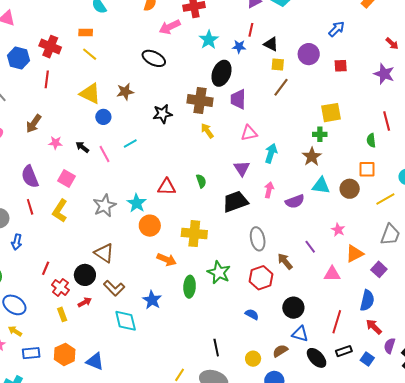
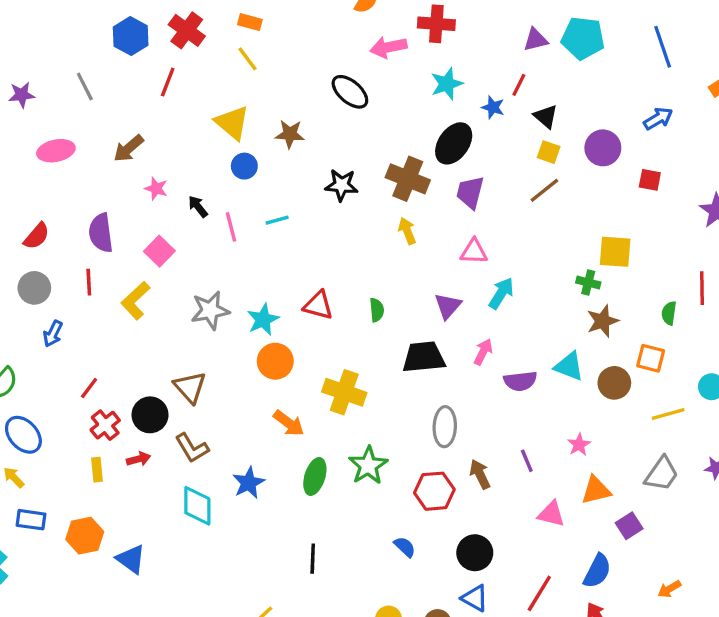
brown star: (312, 157) -> (603, 321), moved
black line: (216, 348) -> (313, 559), moved

